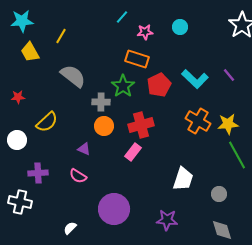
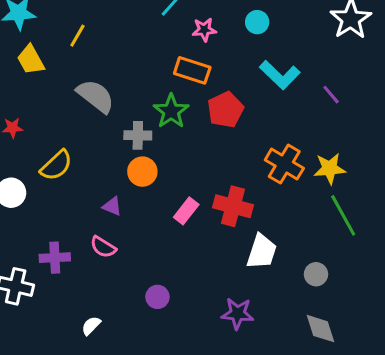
cyan L-shape: (195, 79) -> (280, 75), moved
red cross: (141, 125) -> (233, 206), moved, turned 30
purple cross: (38, 173) -> (55, 258), moved
purple circle: (114, 209) -> (157, 297), size x0.5

